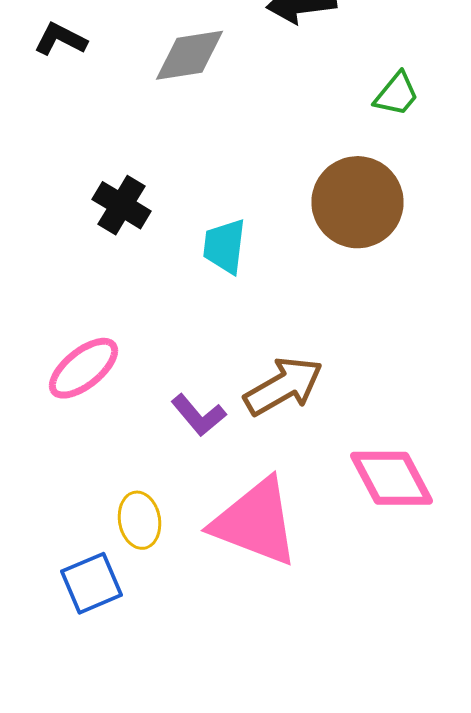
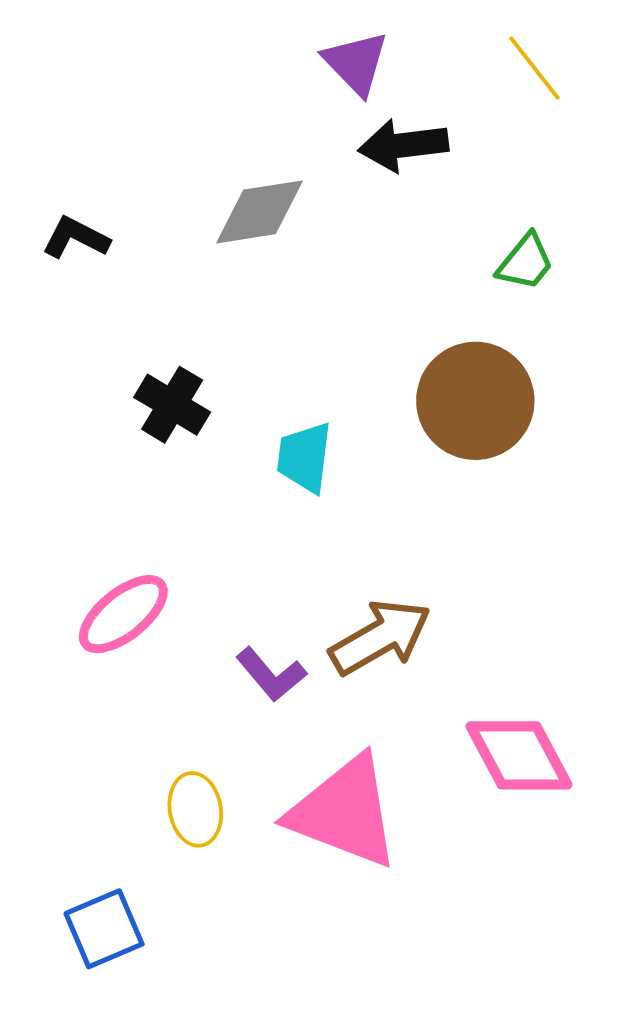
black L-shape: (60, 39) -> (76, 238), moved
blue square: (92, 583) -> (104, 929), moved

